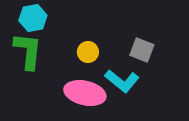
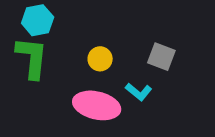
cyan L-shape: (122, 81) -> (139, 92), size x0.7

